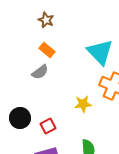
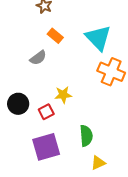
orange rectangle: (47, 50) -> (55, 36), moved
yellow star: (83, 104) -> (63, 95), moved

